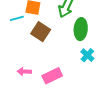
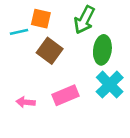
cyan cross: (87, 55) -> (110, 85), size x1.5
pink rectangle: (52, 76) -> (65, 95), moved

